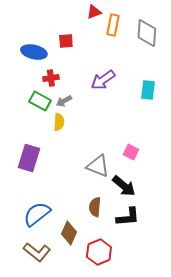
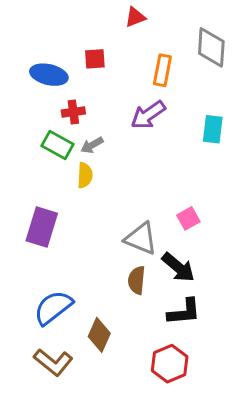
orange rectangle: (113, 25) -> (162, 70), moved
pink square: (131, 152) -> (188, 218), turned 35
brown semicircle: (95, 207) -> (137, 280), moved
red hexagon: (99, 252) -> (170, 364), moved

